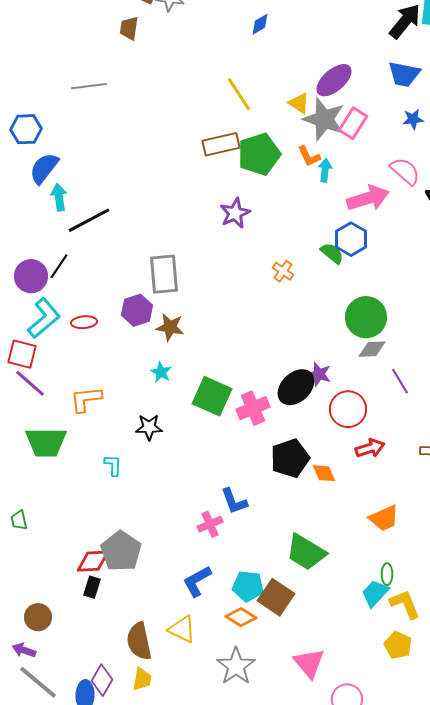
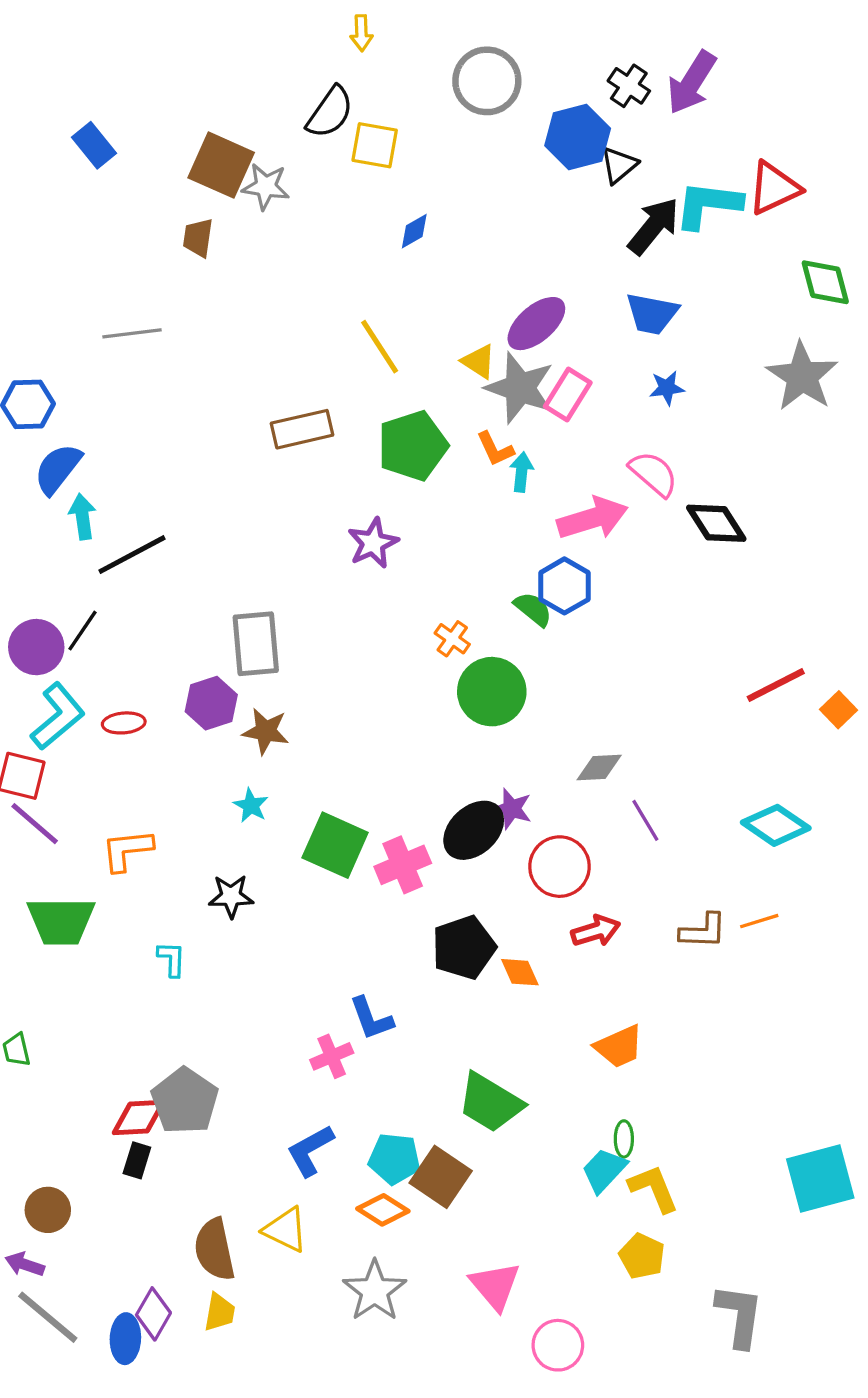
brown rectangle: (221, 144) -> (302, 429), moved
green circle: (366, 317) -> (492, 692), moved

